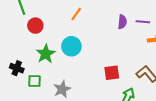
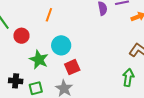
orange line: (76, 14) -> (49, 15), moved
red square: (112, 73) -> (72, 67), moved

